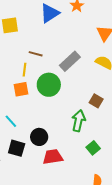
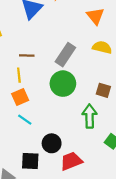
green circle: (49, 85) -> (63, 84), moved
cyan line: (11, 121) -> (25, 120), moved

